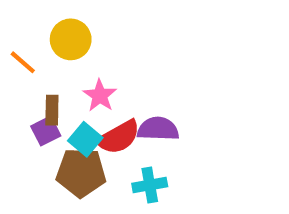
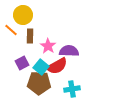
yellow circle: (71, 39) -> (23, 15), moved
brown rectangle: (52, 110) -> (30, 36), moved
purple semicircle: (158, 129) -> (69, 51), moved

